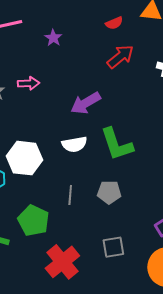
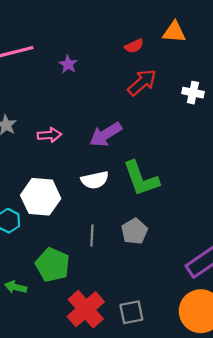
pink arrow: (29, 83) -> (49, 135), moved
gray pentagon: (109, 192) -> (134, 231), turned -30
gray square: (113, 247) -> (131, 312), moved

